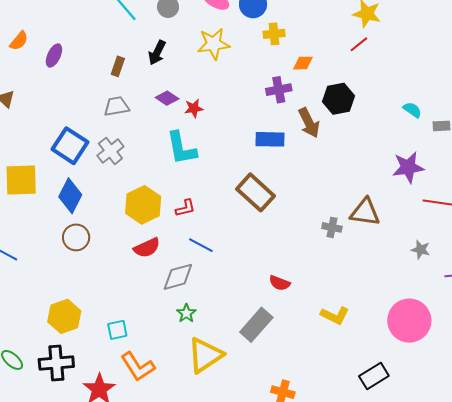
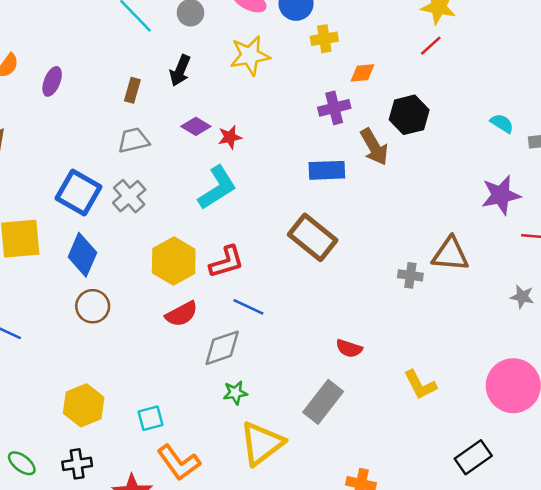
cyan L-shape: (181, 148) -> (217, 188), turned -108
red L-shape: (185, 208) -> (227, 262), size x1.4
green star: (186, 313) -> (235, 393), turned 30
yellow L-shape: (335, 315) -> (420, 385), turned 40
black cross: (56, 363) -> (77, 464), size x0.7

